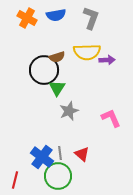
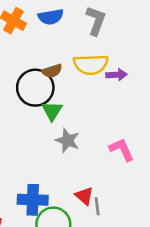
gray star: (69, 111) -> (67, 140), turned -30
gray line: (60, 153) -> (97, 206), moved
blue cross: (42, 157) -> (33, 200), turned -35

